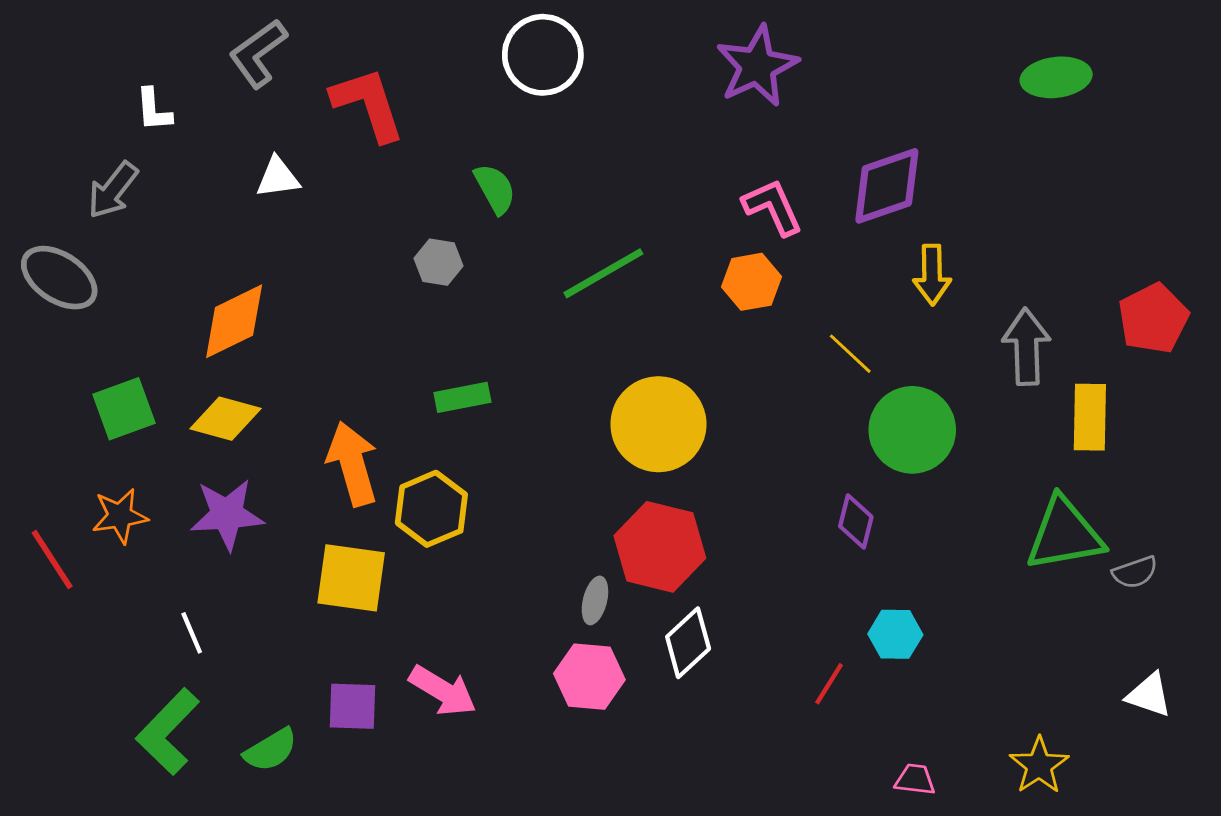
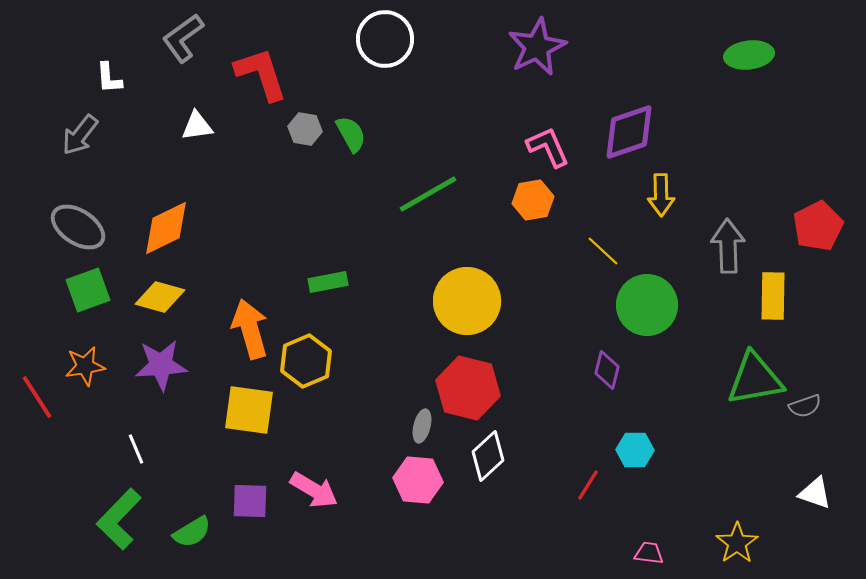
gray hexagon: (438, 262) -> (305, 129), moved
gray ellipse: (59, 278) -> (78, 227), moved

